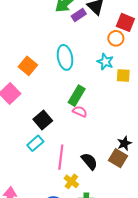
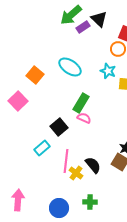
cyan ellipse: (65, 57) -> (70, 67), turned -45
black square: (43, 120) -> (59, 127), moved
yellow cross: (71, 181) -> (76, 173), moved

